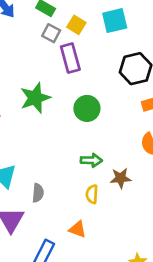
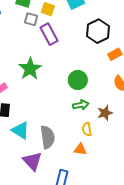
green circle: (87, 108) -> (78, 80), moved
gray semicircle: (38, 193) -> (48, 137), size x1.6
orange triangle: (78, 229) -> (80, 149), moved

